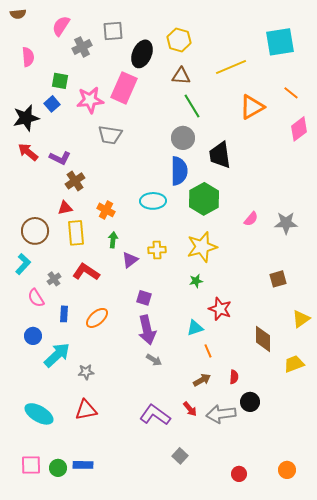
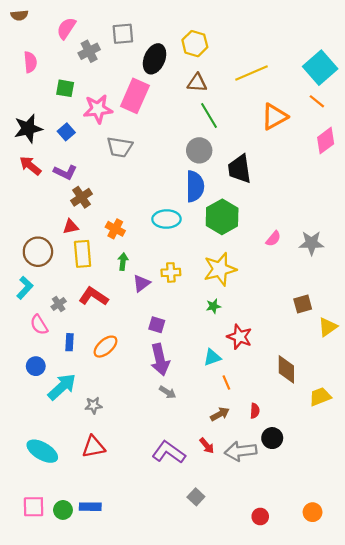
cyan square: (280, 42) -> (320, 68), moved, turned -32
blue square: (52, 104) -> (66, 132), moved
yellow triangle: (301, 319) -> (328, 327), moved

